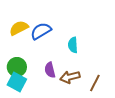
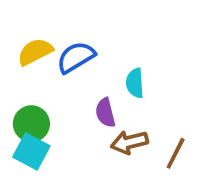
purple semicircle: (50, 70) -> (105, 113), moved

